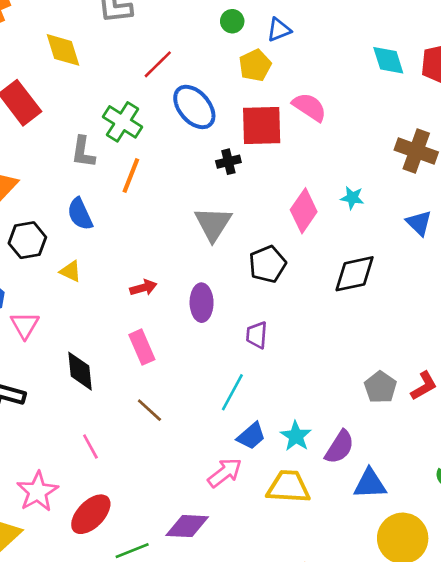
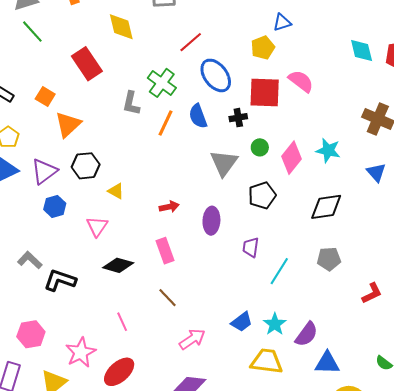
green circle: (232, 21) -> (260, 147), moved
cyan star: (352, 198) -> (328, 150), size x1.4
blue semicircle: (80, 214) -> (198, 116), moved
pink triangle: (25, 325) -> (97, 226), moved
black diamond: (80, 371) -> (118, 265), turned -72
gray pentagon: (380, 387) -> (329, 259), moved, turned 30
cyan line: (232, 392) -> (279, 271), moved
pink arrow: (225, 473) -> (192, 339), moved

